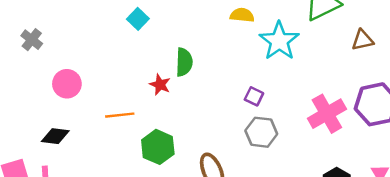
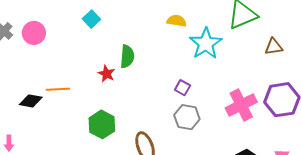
pink circle: (67, 84) -> (34, 33), moved
orange line: (120, 115) -> (58, 89), moved
black diamond: (55, 136) -> (31, 101), moved

